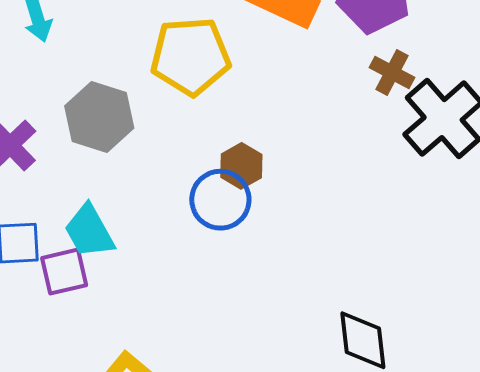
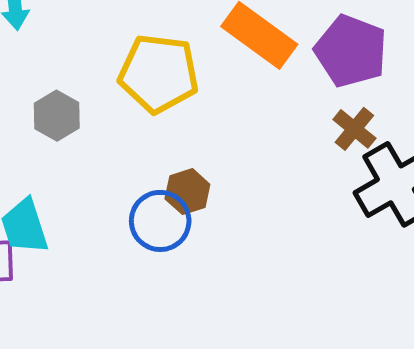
gray hexagon: (99, 117) -> (57, 116), size x0.7

